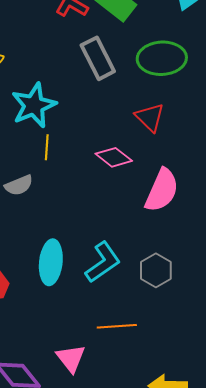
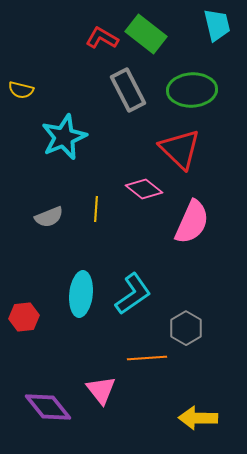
red triangle: (150, 117) -> (180, 149), size x1.4
yellow line: (47, 147) -> (96, 209), moved
gray hexagon: (156, 270) -> (186, 328), moved

